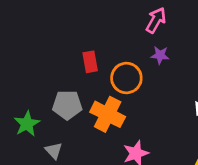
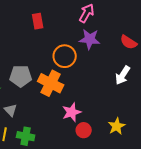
purple star: (160, 55) -> (90, 39), size x1.5
red rectangle: (90, 62) -> (38, 21), moved

